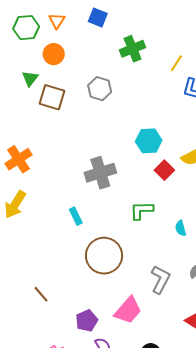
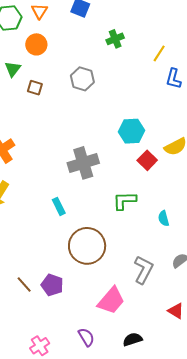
green cross: (132, 49) -> (115, 39), size x0.7
brown square: (52, 97) -> (35, 88), size x0.6
purple pentagon: (87, 321) -> (52, 285), moved, turned -30

